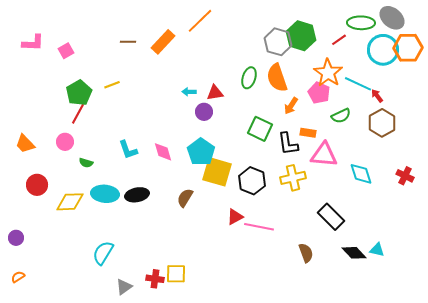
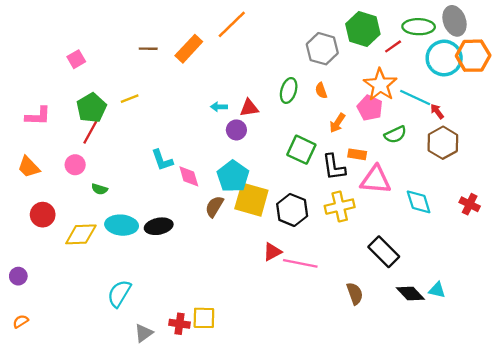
gray ellipse: (392, 18) -> (455, 21), turned 30
green hexagon: (301, 36) -> (363, 29), moved
pink L-shape: (33, 43) -> (38, 116), moved
orange semicircle: (277, 78) -> (321, 90), size x0.5
cyan L-shape: (128, 150) -> (162, 160), moved
brown semicircle: (185, 198) -> (214, 207), moved

